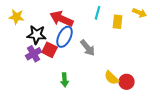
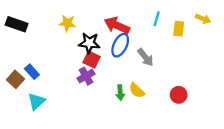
red square: (50, 50) -> (92, 60), moved
purple cross: (34, 54) -> (86, 76), moved
yellow semicircle: (112, 78) -> (137, 90), moved
red circle: (127, 82) -> (179, 95), moved

